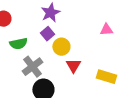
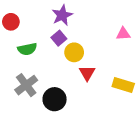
gray cross: (32, 67) -> (26, 85), moved

